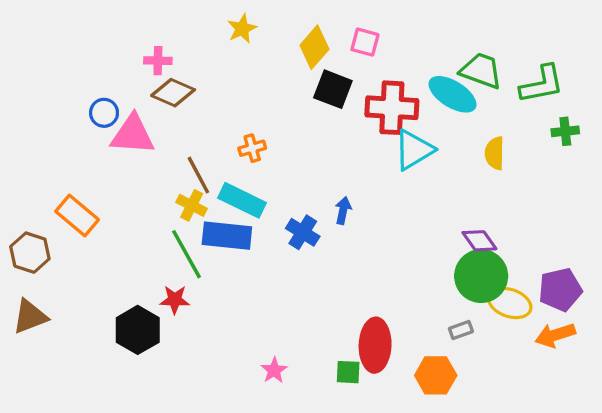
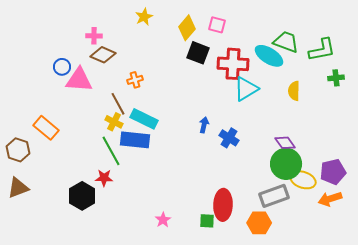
orange cross: (252, 148) -> (135, 80), moved
blue cross: (303, 232) -> (229, 138), moved
gray rectangle: (461, 330) -> (274, 196), size x2.0

